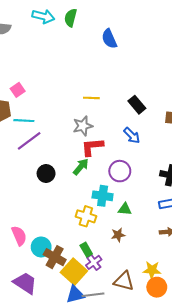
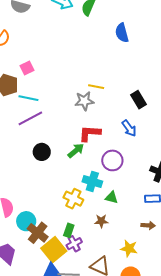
gray star: (83, 126) -> (84, 101), moved
green rectangle: (86, 250) -> (69, 230), turned 40
yellow star: (152, 270) -> (129, 248), moved

